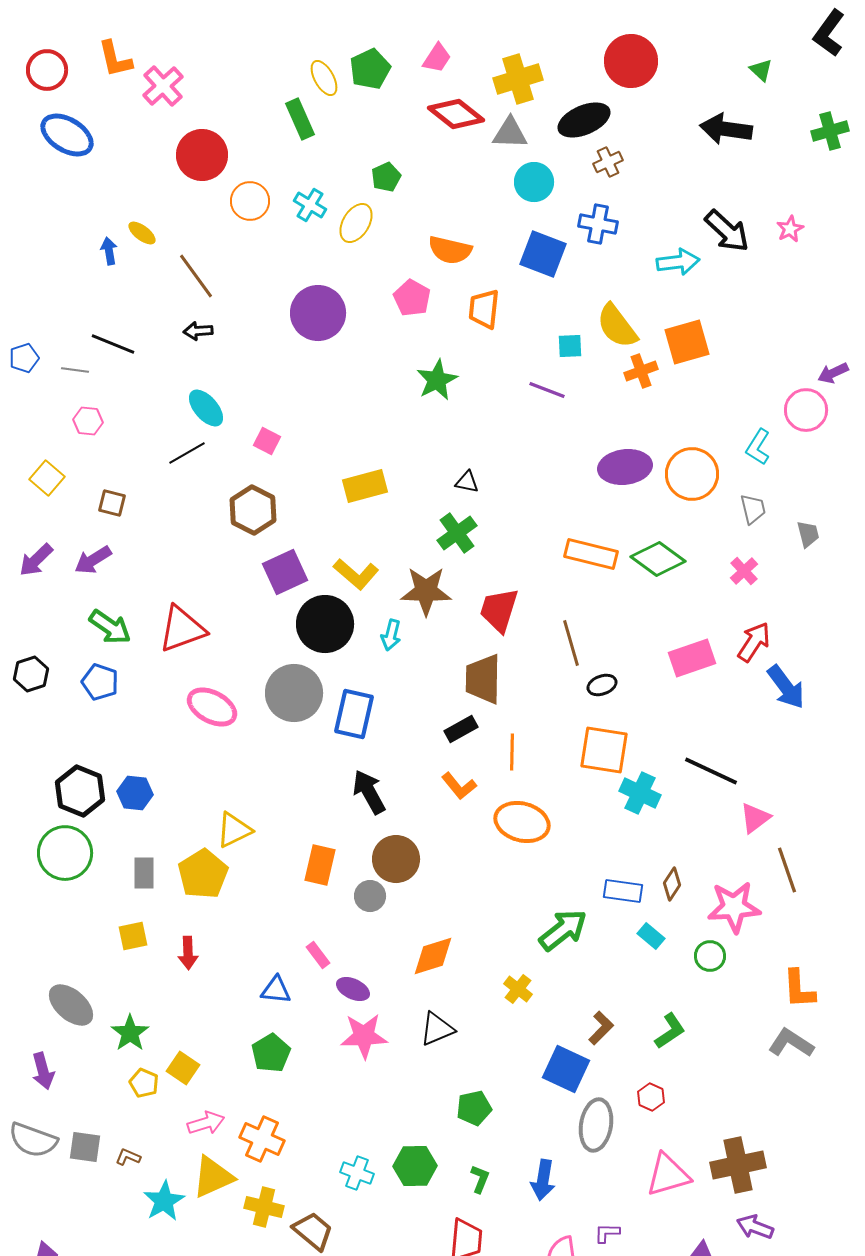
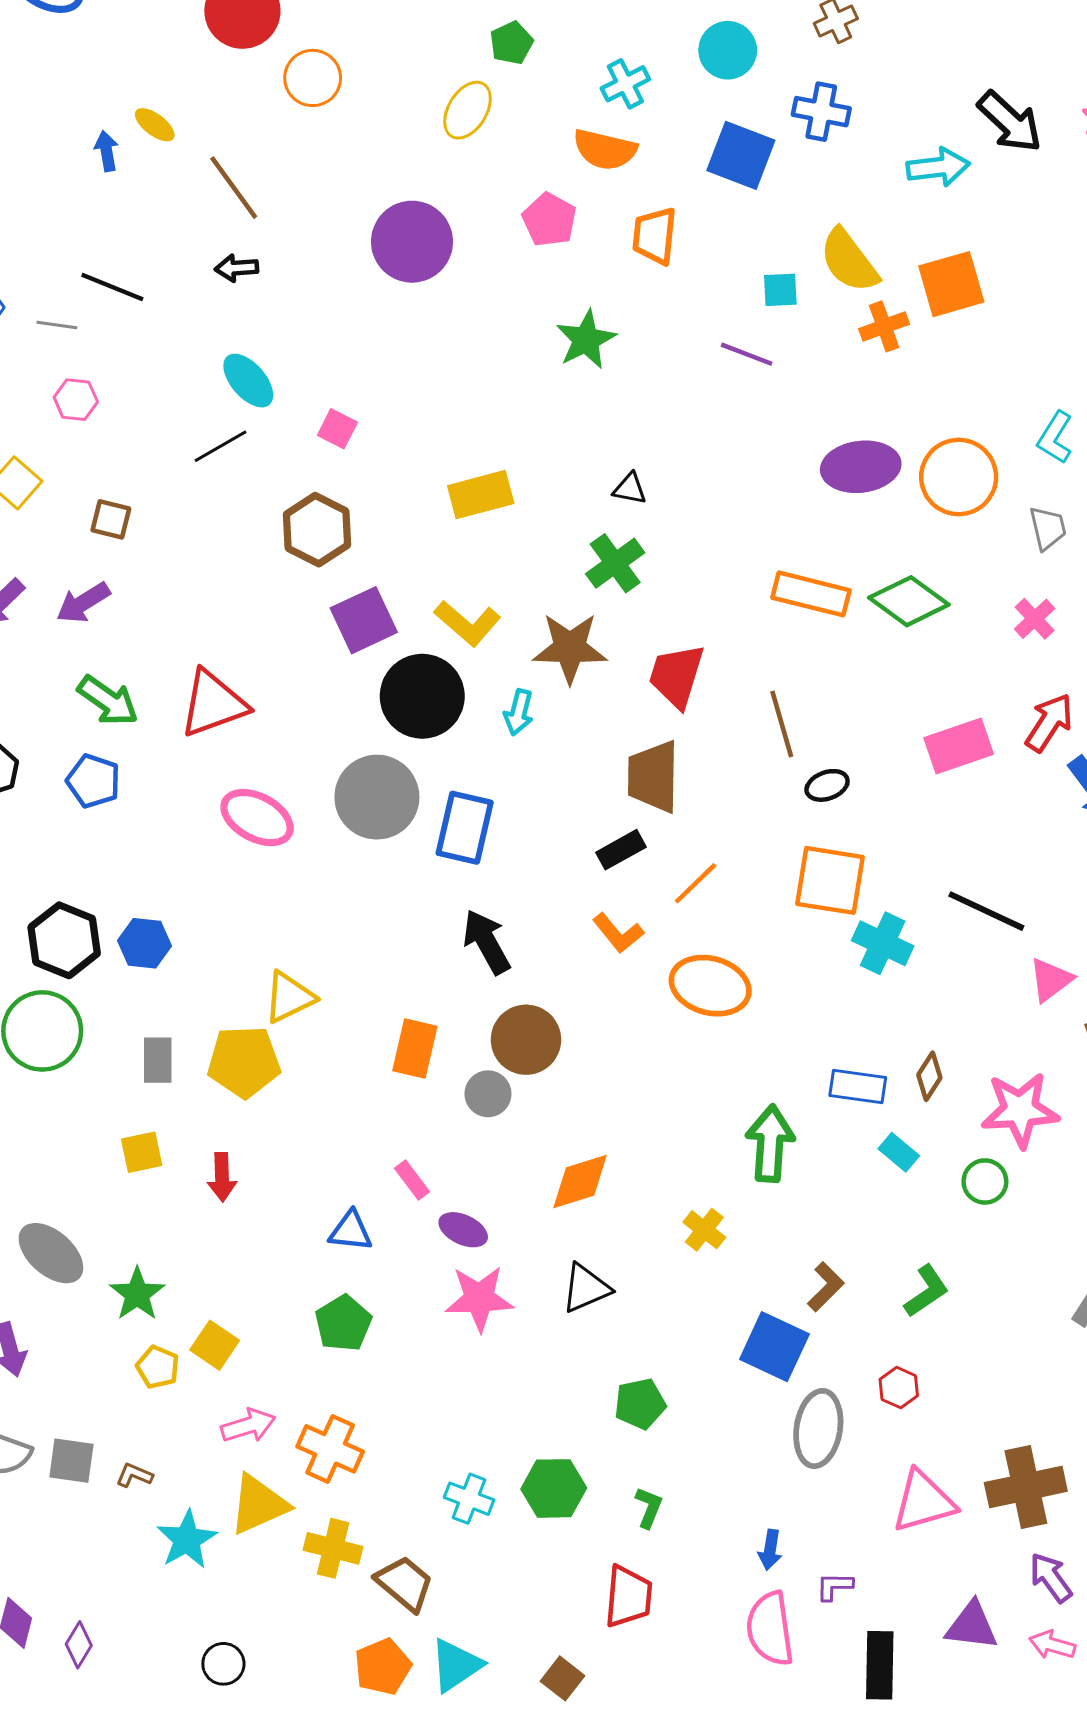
cyan cross: (310, 205) -> (625, 84), moved, turned 32
orange line: (512, 752) -> (696, 883), turned 45
yellow pentagon: (203, 874) -> (244, 1062), turned 30
green arrow: (563, 930) -> (770, 1143), turned -48
blue arrow: (543, 1180) -> (770, 1550), moved, size x0.7
purple arrow: (755, 1227) -> (1051, 1578), turned 33

